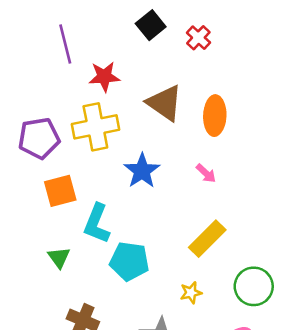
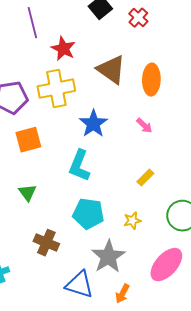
red star: (104, 77) -> (63, 49), turned 30
cyan L-shape: (97, 224) -> (79, 166), moved
yellow rectangle: (207, 239) -> (145, 178), size x0.6
cyan pentagon: (129, 261) -> (88, 214), moved

